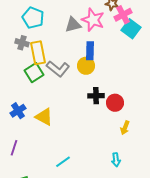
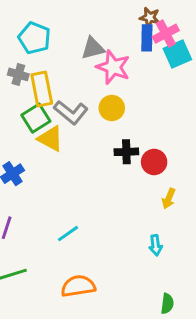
pink star: (93, 20) -> (113, 67), moved
cyan square: (131, 29) -> (177, 54), turned 30
blue rectangle: (90, 51) -> (147, 38), moved
yellow triangle: (44, 117) -> (50, 139), moved
cyan line: (63, 162) -> (68, 234), moved

